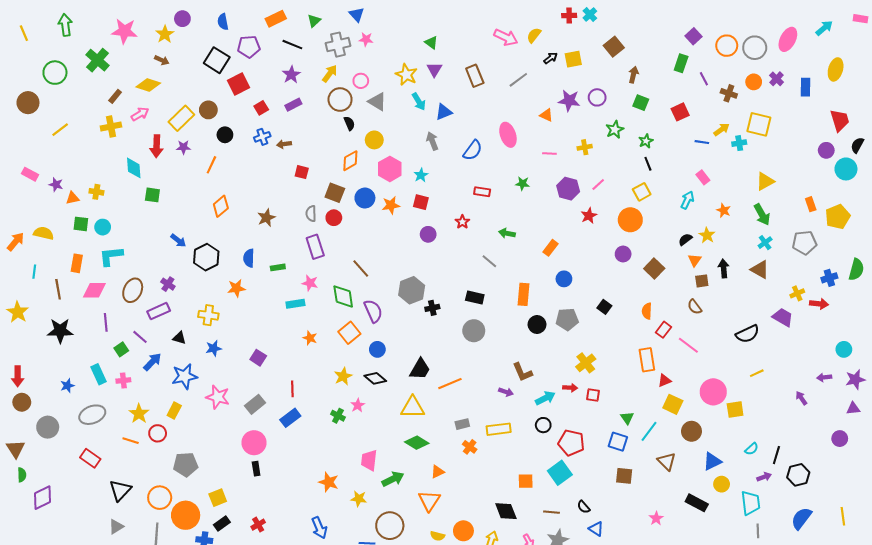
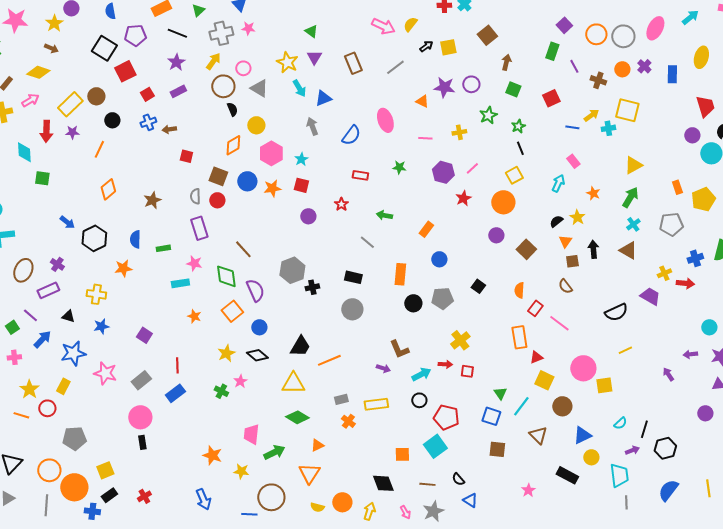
green arrow: (762, 215) -> (630, 197), turned -120

